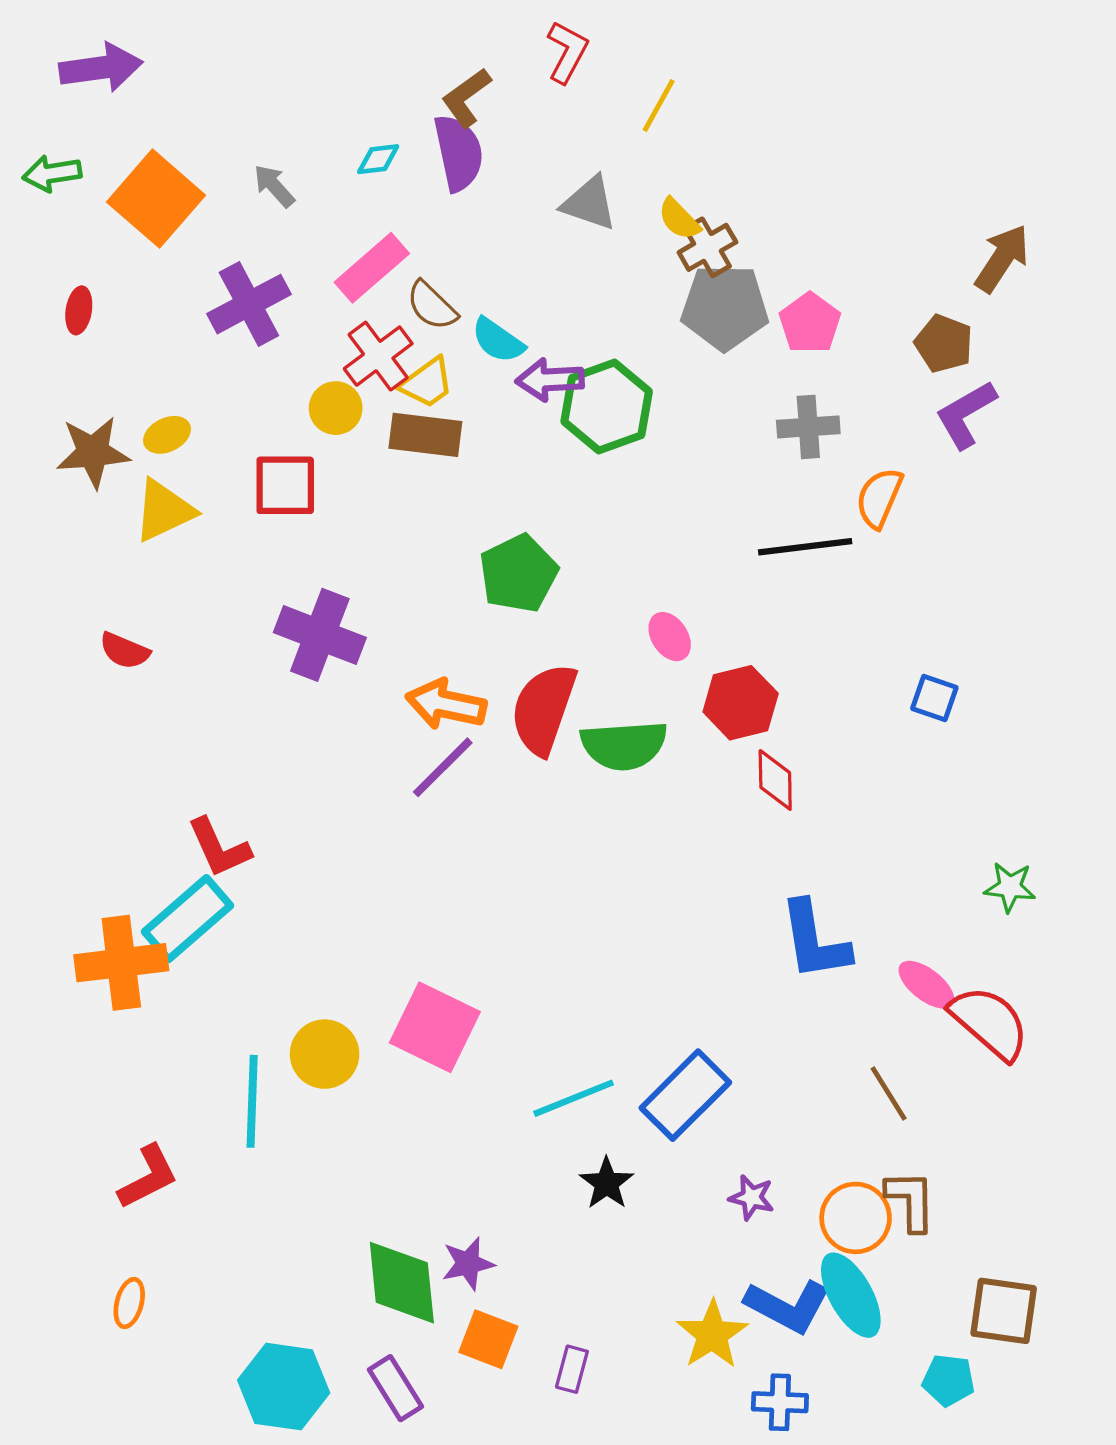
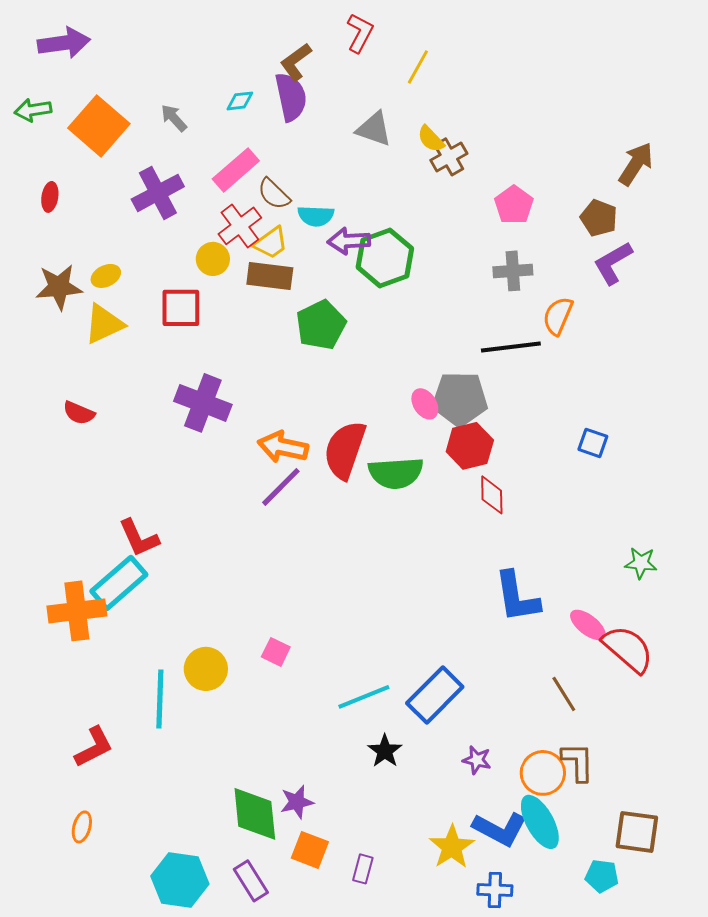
gray pentagon: (725, 307) -> (460, 399), moved
cyan semicircle: (498, 340) -> (316, 216), turned -33
green pentagon: (518, 574) -> (321, 325), moved
pink square: (435, 1027) -> (276, 652), size x0.5

